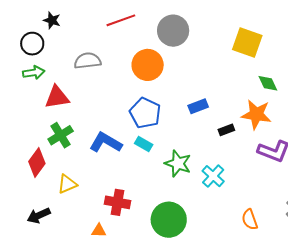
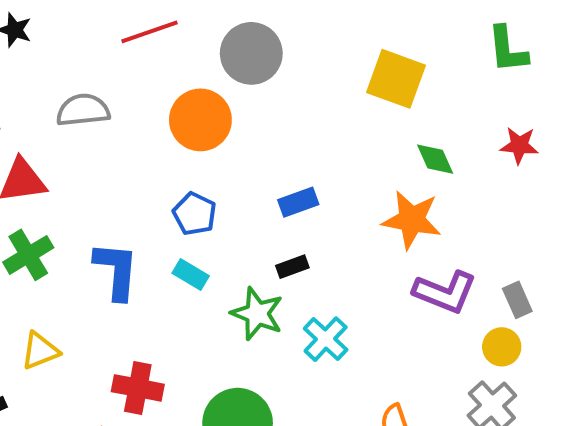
blue pentagon: (145, 113) -> (195, 214), size x0.7
black rectangle: (226, 130) -> (292, 267), moved
blue L-shape: (106, 143) -> (116, 271), turned 64

